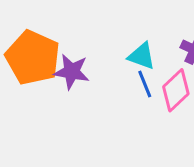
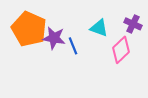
blue line: (145, 84) -> (73, 46), moved

